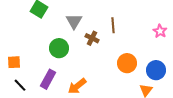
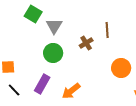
gray triangle: (74, 21) -> (54, 26), moved
brown cross: (92, 38) -> (86, 43), turned 32

